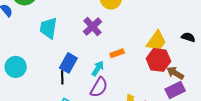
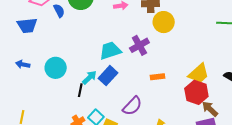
cyan trapezoid: (48, 28) -> (110, 51), moved, turned 50
cyan arrow: (98, 68) -> (89, 78), moved
black line: (62, 77) -> (80, 90), moved

